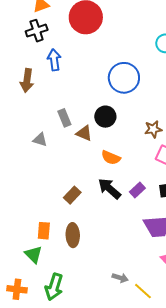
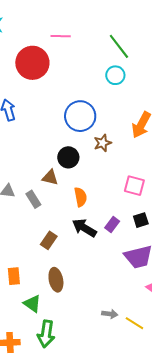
gray rectangle: (64, 118) -> (33, 199), moved
brown star: (153, 129) -> (103, 143), moved
orange semicircle: (111, 158) -> (81, 197), turned -114
orange rectangle: (44, 231) -> (14, 276), moved
green triangle: (33, 255) -> (32, 304), moved

